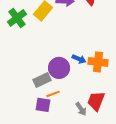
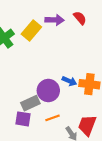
orange line: (53, 94) -> (53, 118), moved
purple square: (43, 105) -> (23, 119), moved

